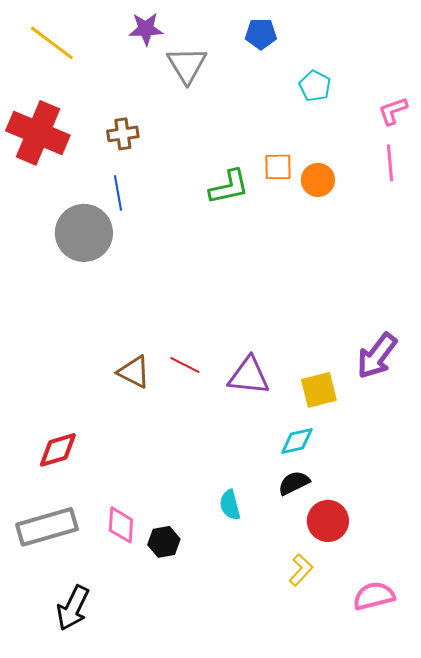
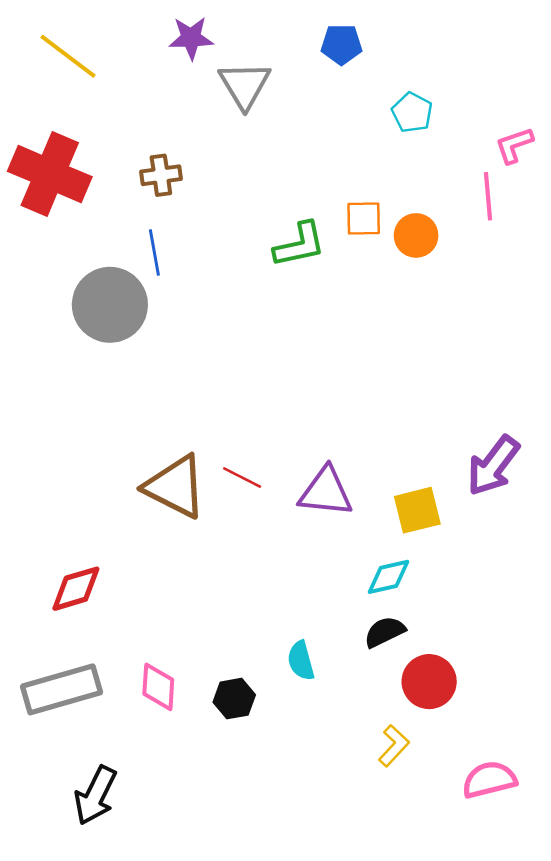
pink line: (390, 163) -> (488, 196), moved
brown triangle: (134, 372) -> (175, 487), size x1.5
black hexagon: (164, 542) -> (234, 699), moved

